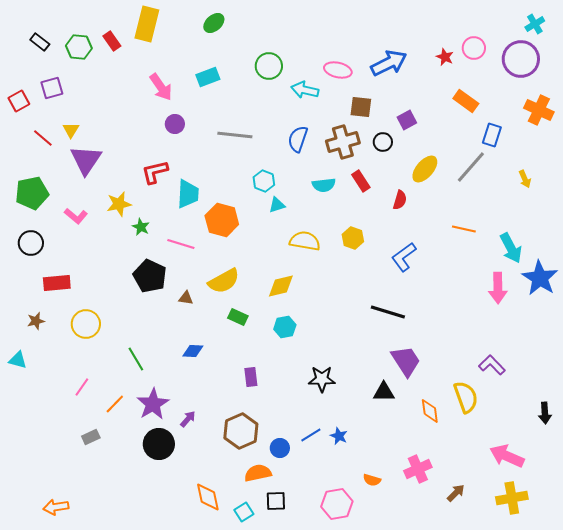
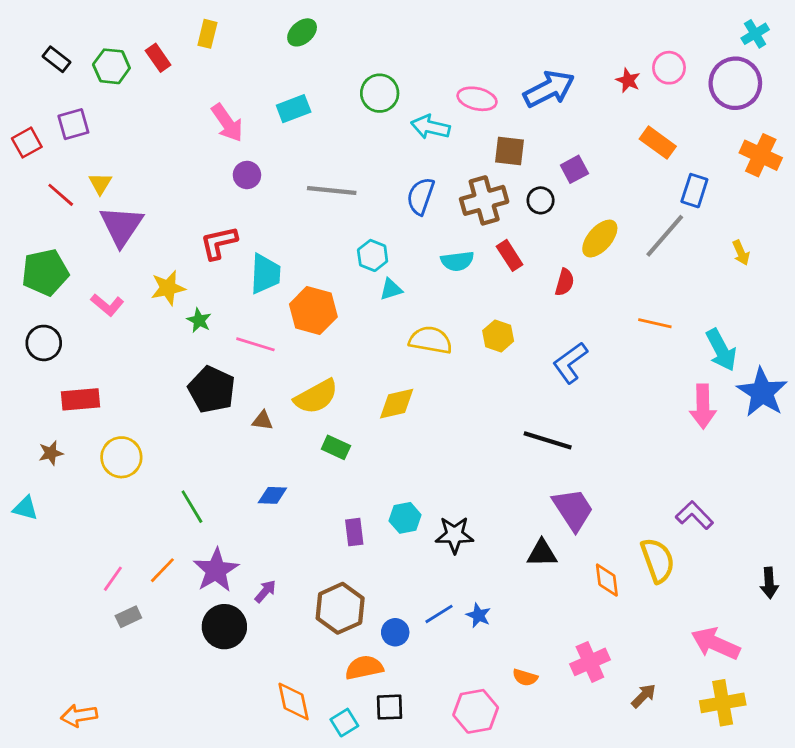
yellow rectangle: (147, 24) -> (207, 34), size x0.6
cyan hexagon: (285, 327) -> (405, 518), moved
pink line: (82, 387) -> (113, 579), moved

